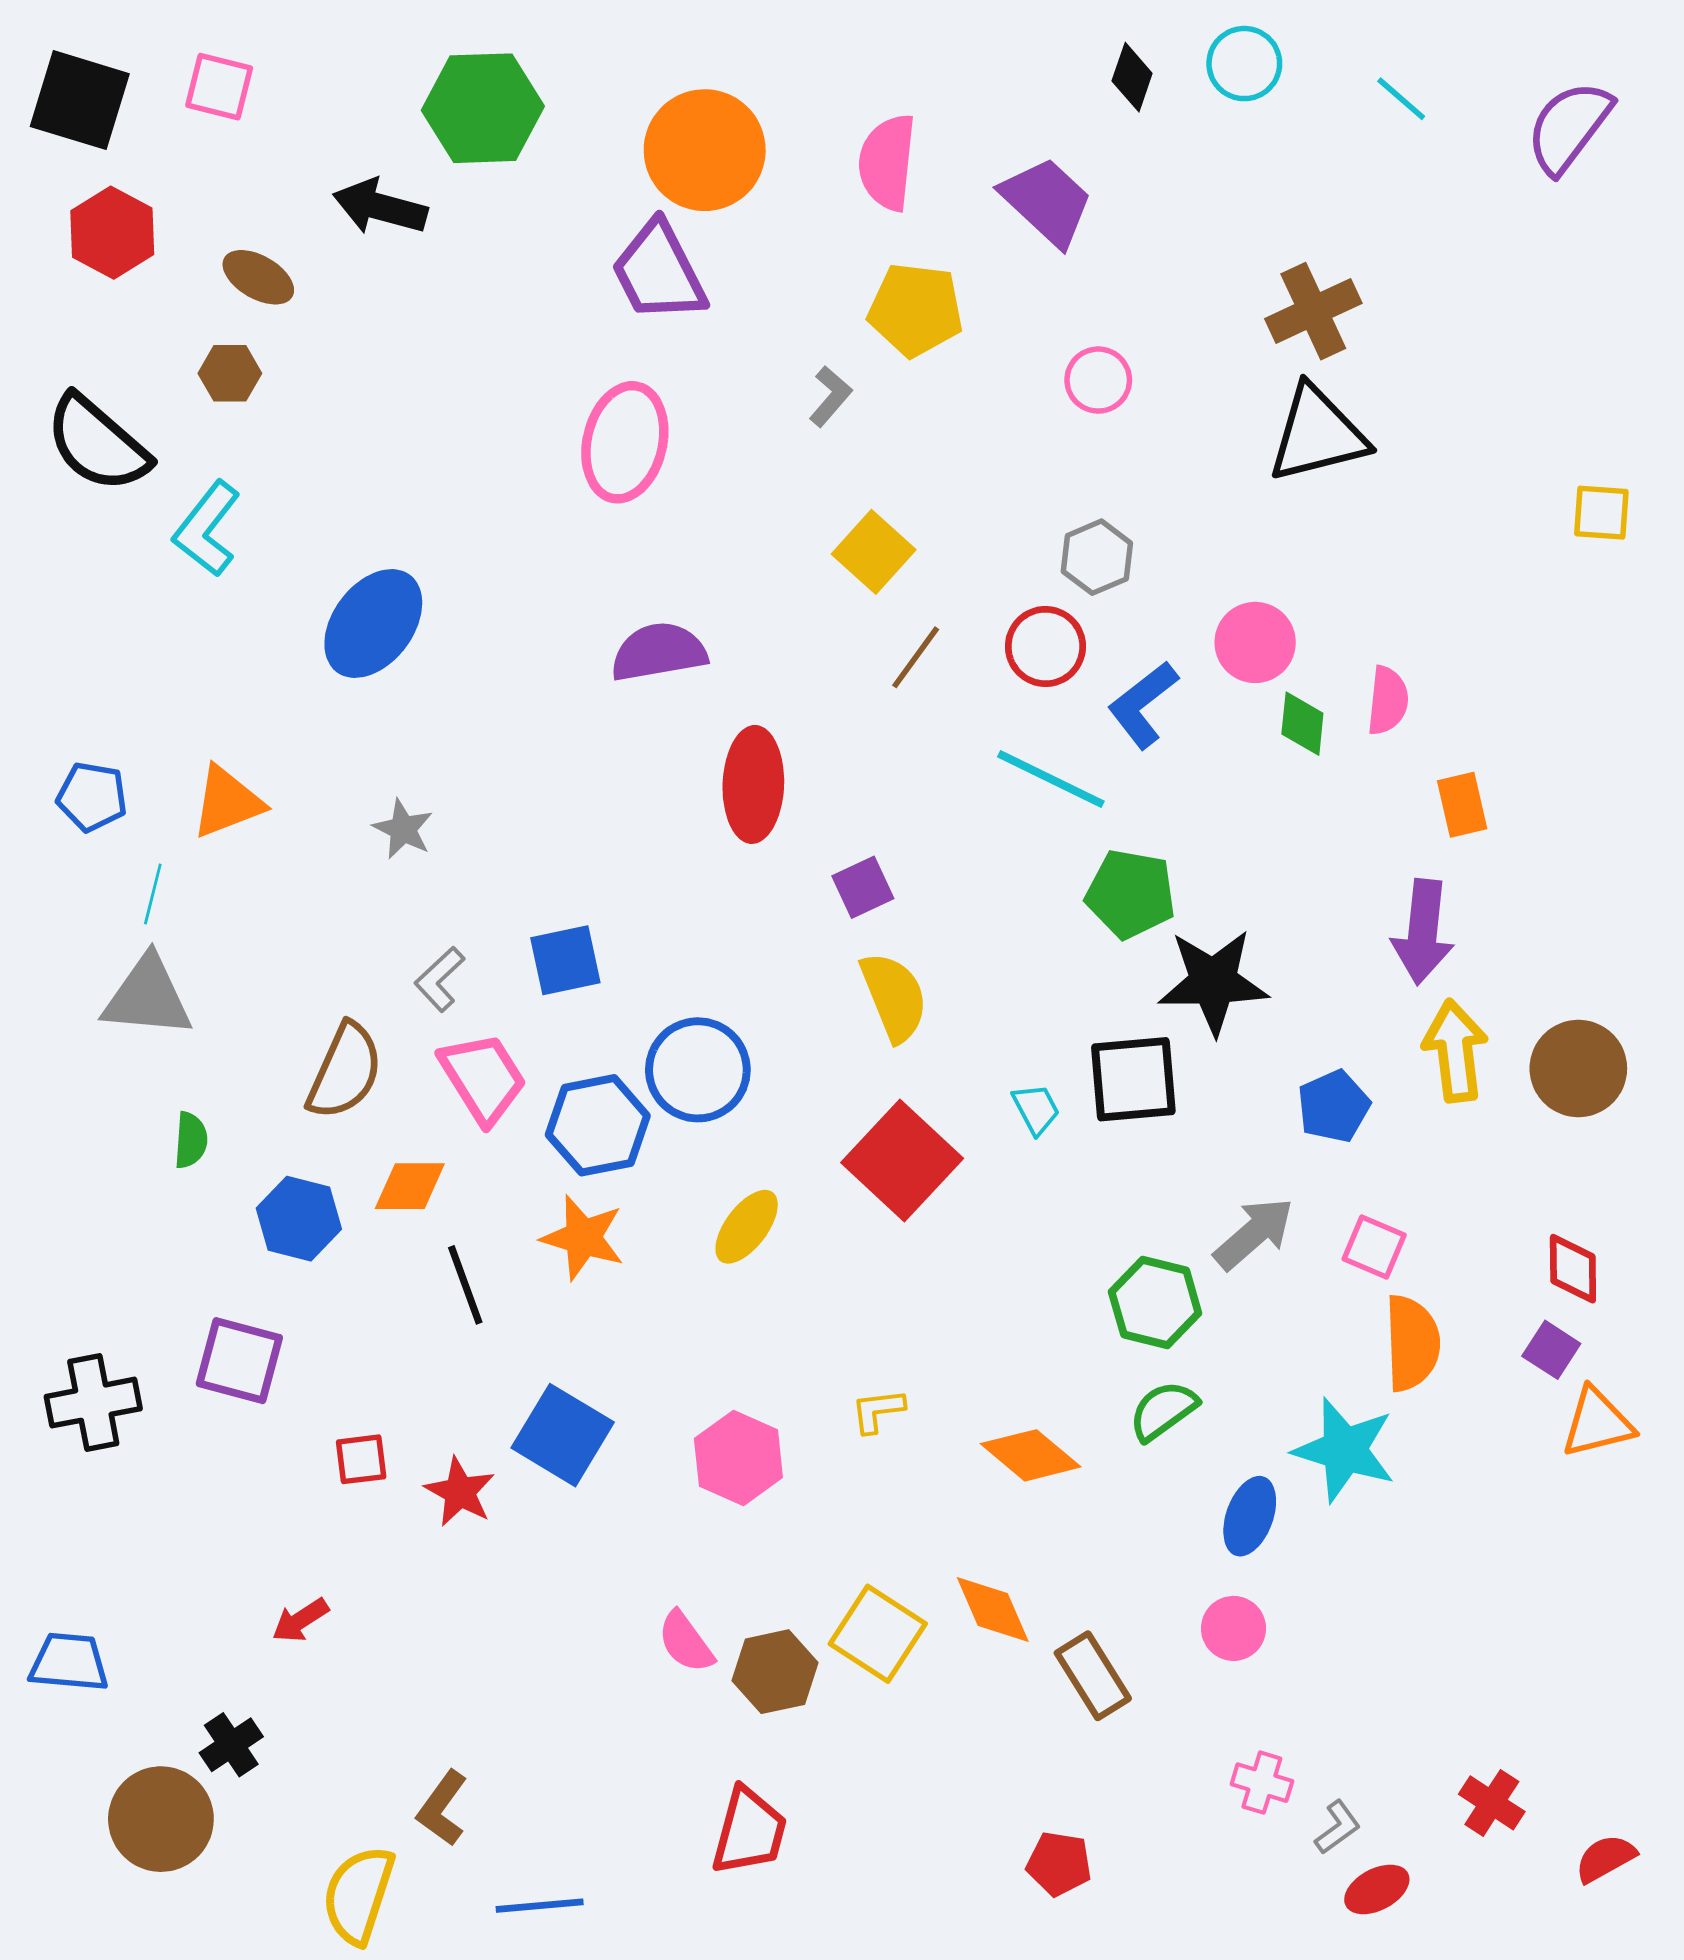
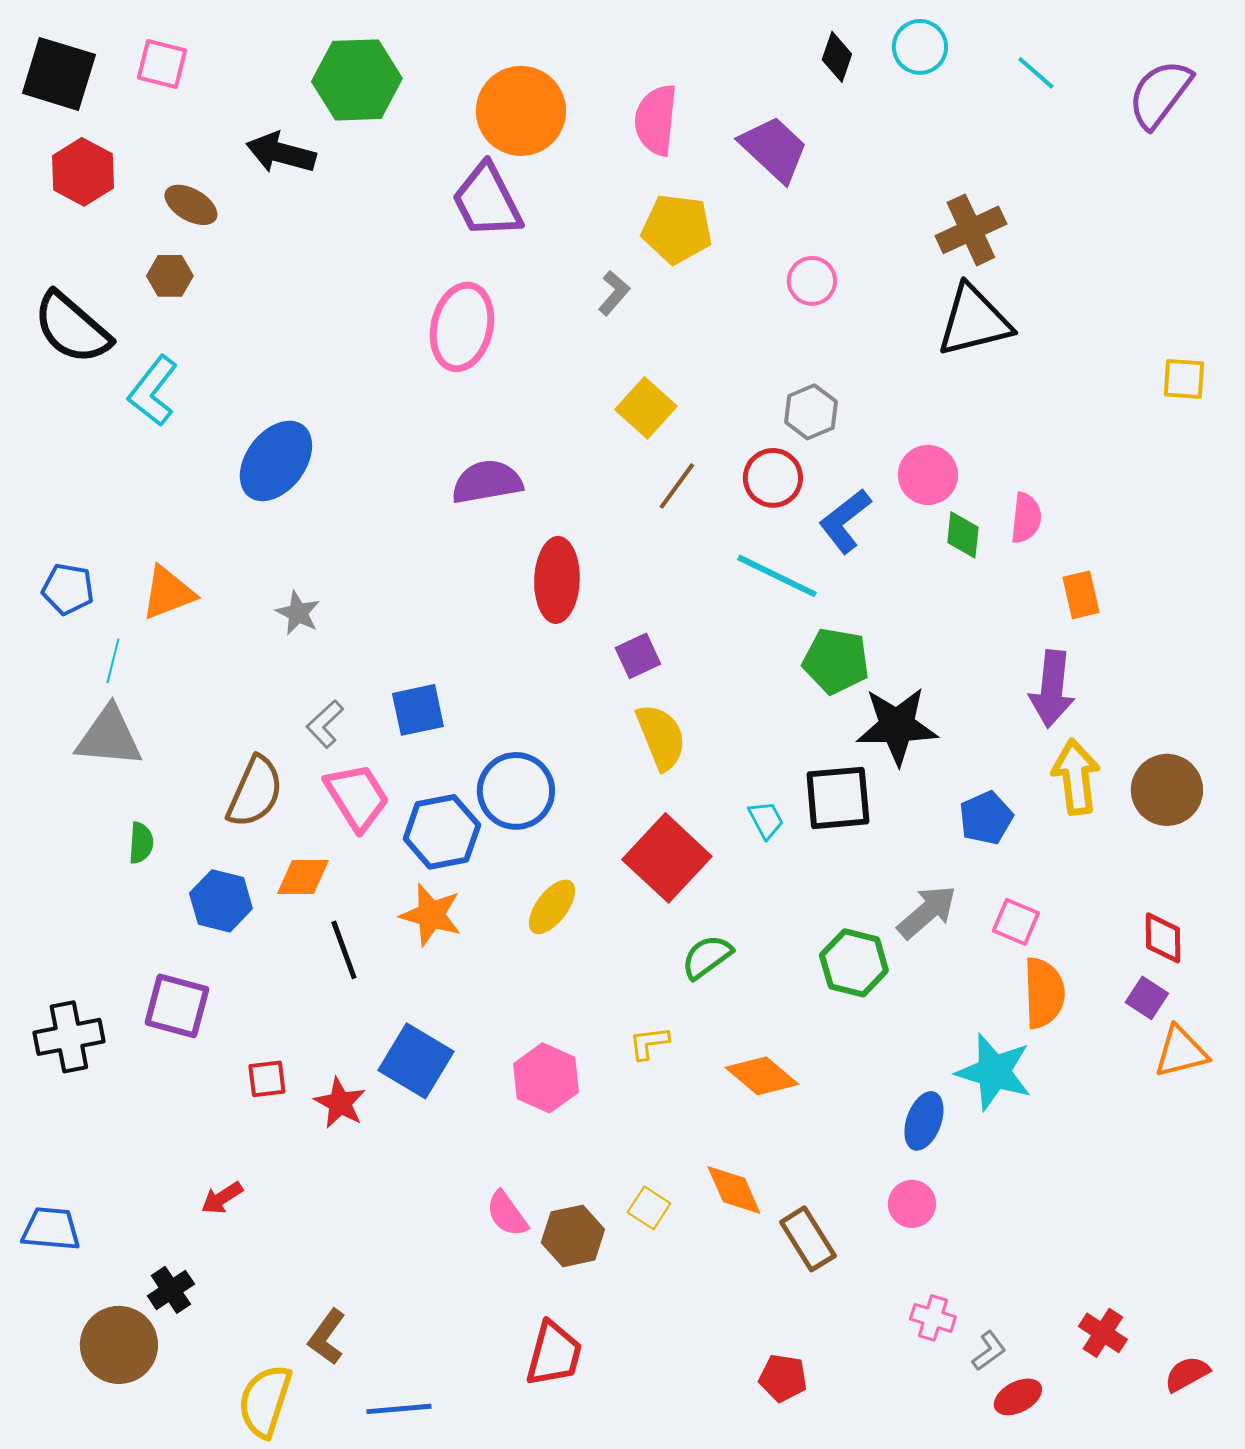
green semicircle: (1163, 1411) -> (707, 957), moved
yellow square: (878, 1634) -> (649, 1208), size x0.6

